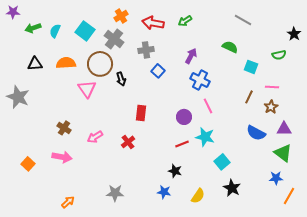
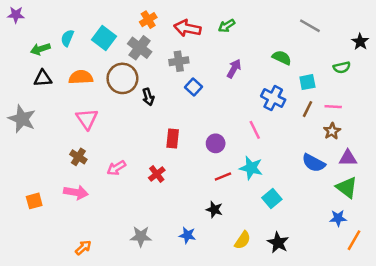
gray line: (243, 20) -> (310, 26), moved
green arrow: (33, 28) -> (40, 49), moved
cyan square: (251, 67) -> (307, 82), turned -32
blue cross: (200, 80) -> (273, 98), moved
pink triangle: (87, 89) -> (87, 119), moved
brown line: (249, 97) -> (307, 109), moved
purple circle: (184, 117) -> (216, 143), moved
orange square: (28, 164) -> (34, 201), turned 32
black star: (232, 188) -> (278, 243), moved
blue star: (164, 192) -> (187, 235), moved

